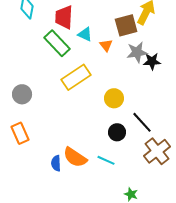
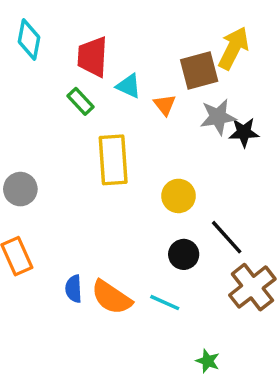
green rectangle: (57, 43) -> (81, 101), size x0.6
yellow rectangle: (76, 77) -> (113, 160), turned -60
blue semicircle: (56, 163) -> (74, 289), moved

